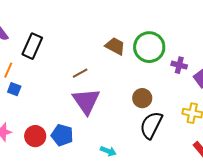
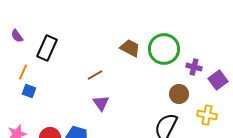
brown circle: (142, 98) -> (179, 94), moved
purple triangle: (86, 101) -> (101, 103), size x0.6

